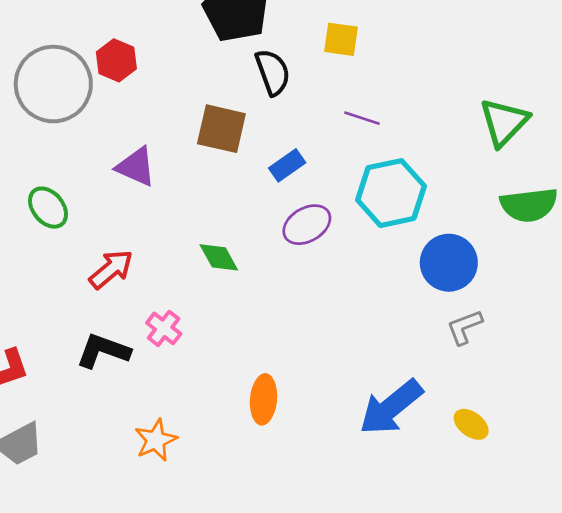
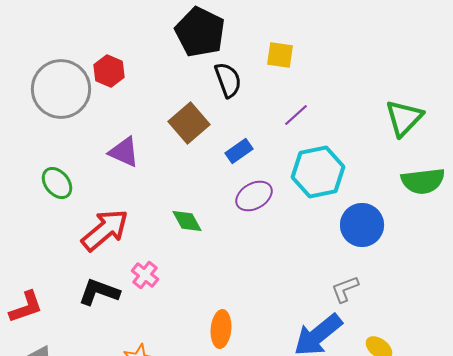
purple line: (362, 118) -> (296, 115), turned -60
brown square: (221, 129) -> (189, 123), turned 36
red arrow: (111, 269) -> (105, 230), size x1.4
gray L-shape: (465, 327) -> (345, 289), moved

